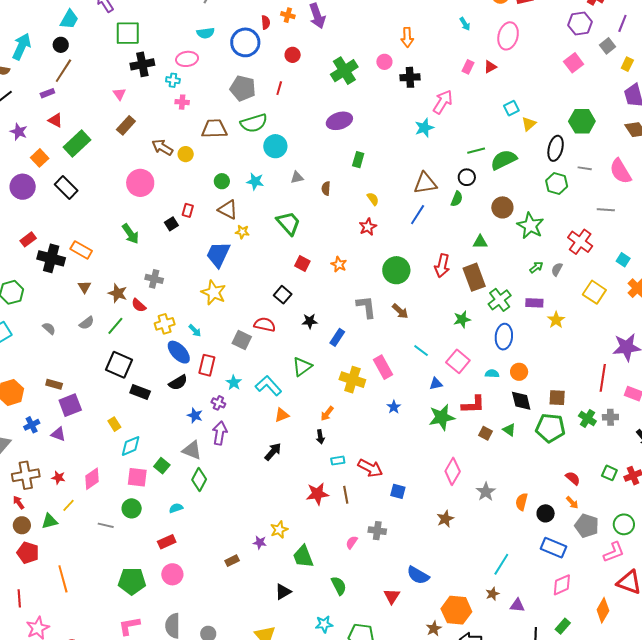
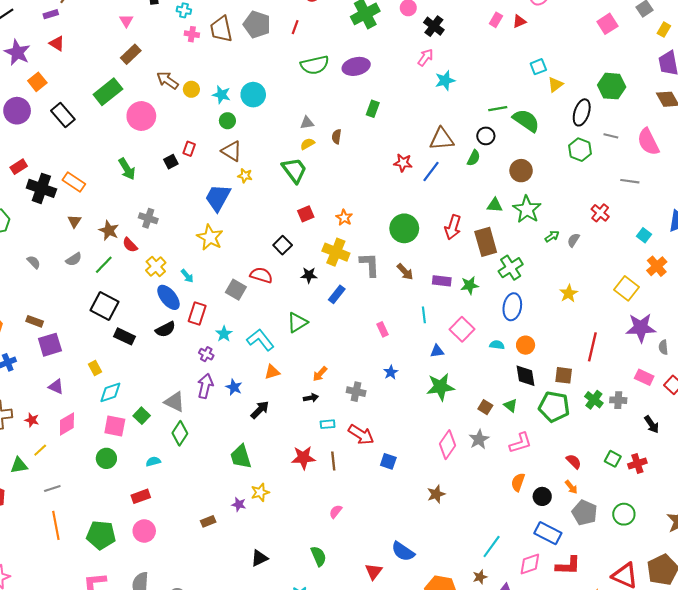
black cross: (410, 77) -> (434, 26), turned 36
pink arrow: (443, 102) -> (425, 57), moved, size x0.7
green semicircle: (254, 123) -> (315, 65), moved
brown trapezoid: (214, 129) -> (221, 29), moved, turned -104
purple star: (19, 132) -> (17, 52), size x1.4
green rectangle: (77, 143) -> (108, 92), moved
cyan circle: (275, 146) -> (253, 95), moved
green semicircle: (504, 160) -> (526, 120), turned 56
cyan star: (255, 181) -> (221, 95), moved
yellow semicircle: (373, 199) -> (307, 144), moved, turned -88
green star: (530, 226) -> (527, 209), moved
red star: (368, 227) -> (403, 163), moved, turned 30
red cross: (580, 242) -> (600, 213), size x0.7
red square: (302, 264) -> (306, 214), turned 35
yellow square: (594, 292) -> (627, 288), moved
purple rectangle: (534, 303) -> (442, 281), moved
yellow cross: (165, 324) -> (156, 266), turned -30
cyan line: (421, 351) -> (424, 315), turned 42
pink rectangle: (383, 367) -> (383, 329), size x0.6
red line: (603, 378) -> (592, 347), moved
yellow cross: (352, 380) -> (336, 252), moved
red L-shape: (473, 405) -> (568, 566), moved
blue star: (195, 415) -> (234, 387), moved
purple triangle: (58, 434) -> (56, 387), moved
black arrow: (320, 437) -> (311, 398), turned -96
gray star: (486, 492) -> (479, 439), moved
gray line: (106, 525) -> (52, 489), moved, turned -35
gray cross: (377, 531) -> (356, 392), moved
pink L-shape: (614, 552) -> (521, 443), moved
green trapezoid: (303, 556) -> (241, 457), moved
orange line: (63, 579) -> (56, 525), moved
pink diamond: (562, 585) -> (530, 564), moved

